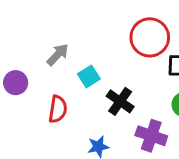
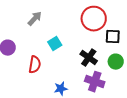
gray arrow: (58, 55) -> (35, 19), moved
black cross: (120, 101) -> (89, 58), moved

